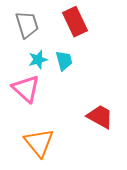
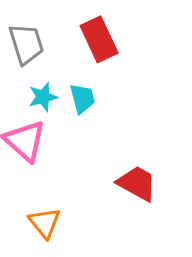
orange triangle: (39, 143) -> (45, 223), size x0.7

